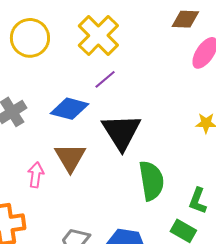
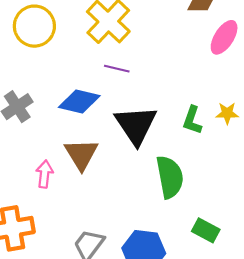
purple line: (105, 79) -> (117, 69), turned 55
green L-shape: (198, 201) -> (192, 120), moved

